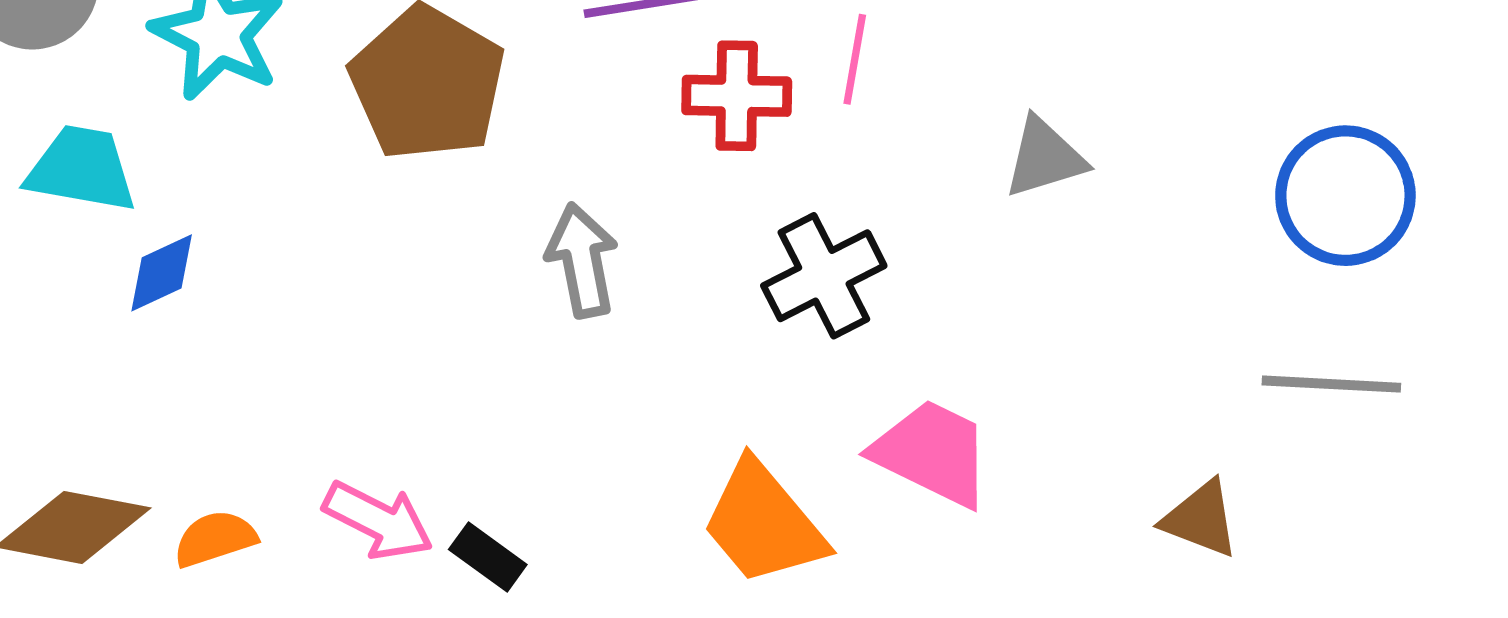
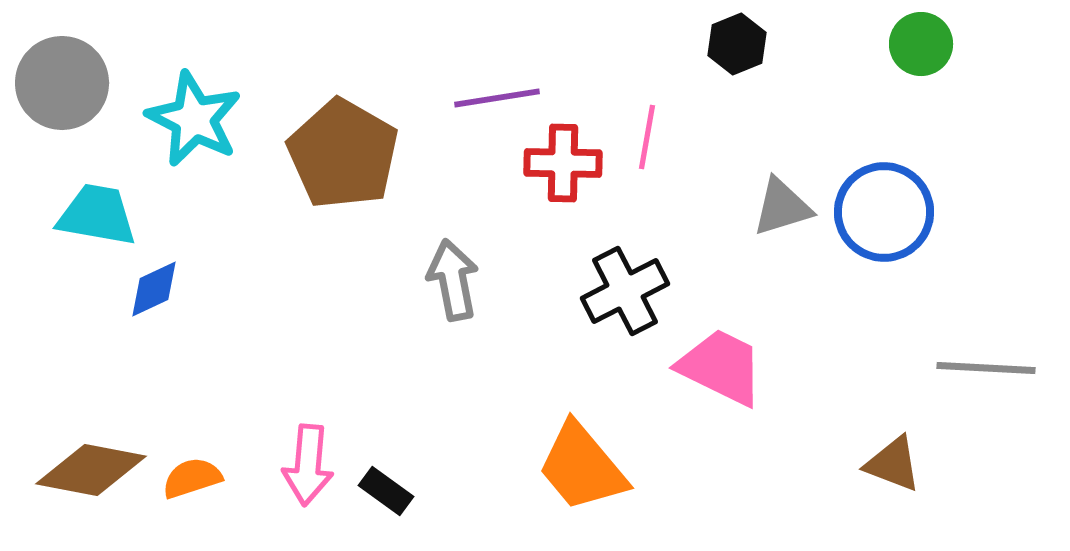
blue circle: (1345, 196) -> (884, 212), moved
pink trapezoid: (932, 453) -> (721, 367), moved
pink arrow: (378, 520) -> (308, 465), turned 68

